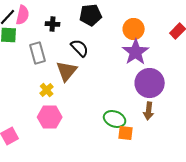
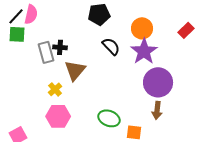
black cross: (53, 24) -> (60, 47), moved
black semicircle: (80, 48) -> (111, 46), moved
green ellipse: (115, 119) -> (109, 118), moved

